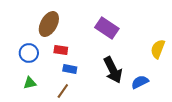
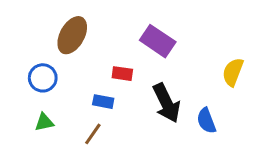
red rectangle: (61, 50) -> (122, 74), moved
blue semicircle: (140, 82) -> (206, 121), turned -84

